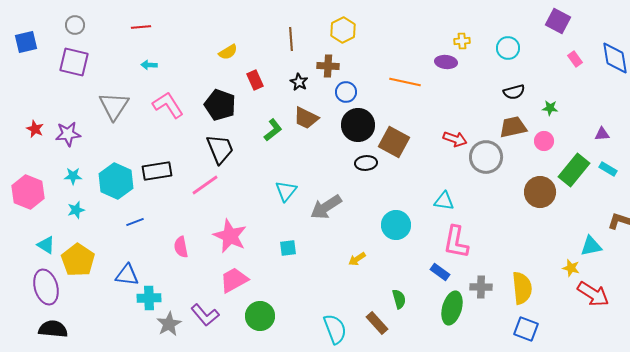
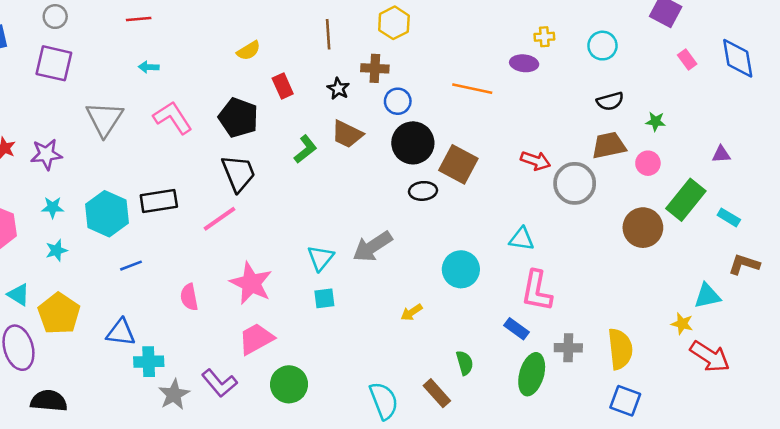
cyan rectangle: (608, 169) -> (729, 217), moved
cyan triangle: (286, 191) -> (321, 258), moved
black semicircle: (53, 329) -> (49, 401), moved

